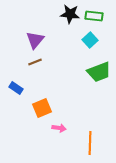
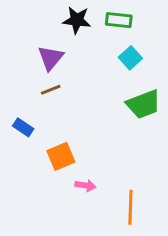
black star: (70, 14) -> (77, 20), moved
green rectangle: (94, 16) -> (119, 20), moved

